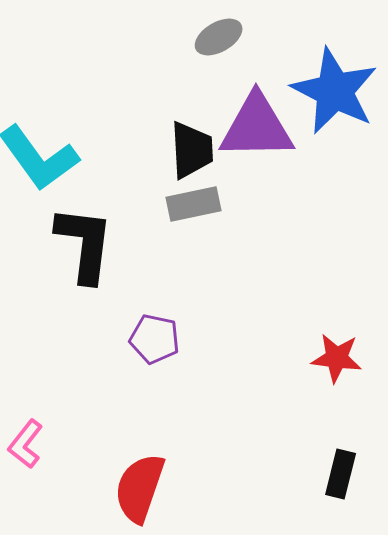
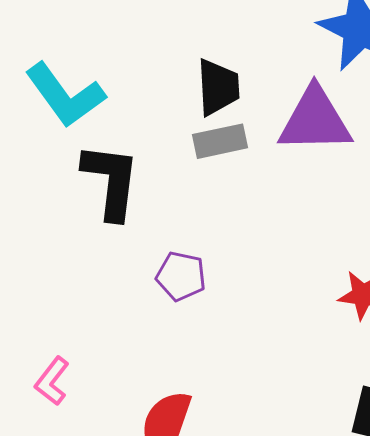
purple triangle: (257, 127) -> (315, 120), moved

